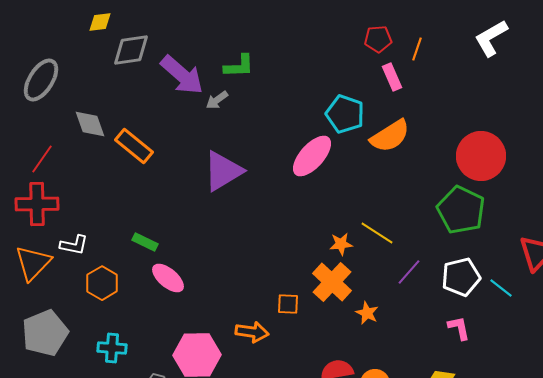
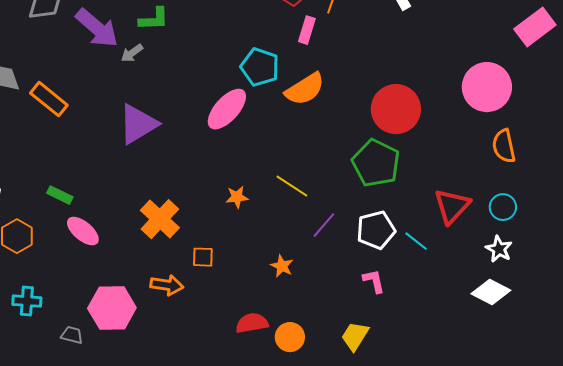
pink rectangle: (392, 77) -> (307, 30), turned 40
orange star: (341, 244) -> (237, 197), moved
orange cross: (332, 282) -> (160, 219), moved

